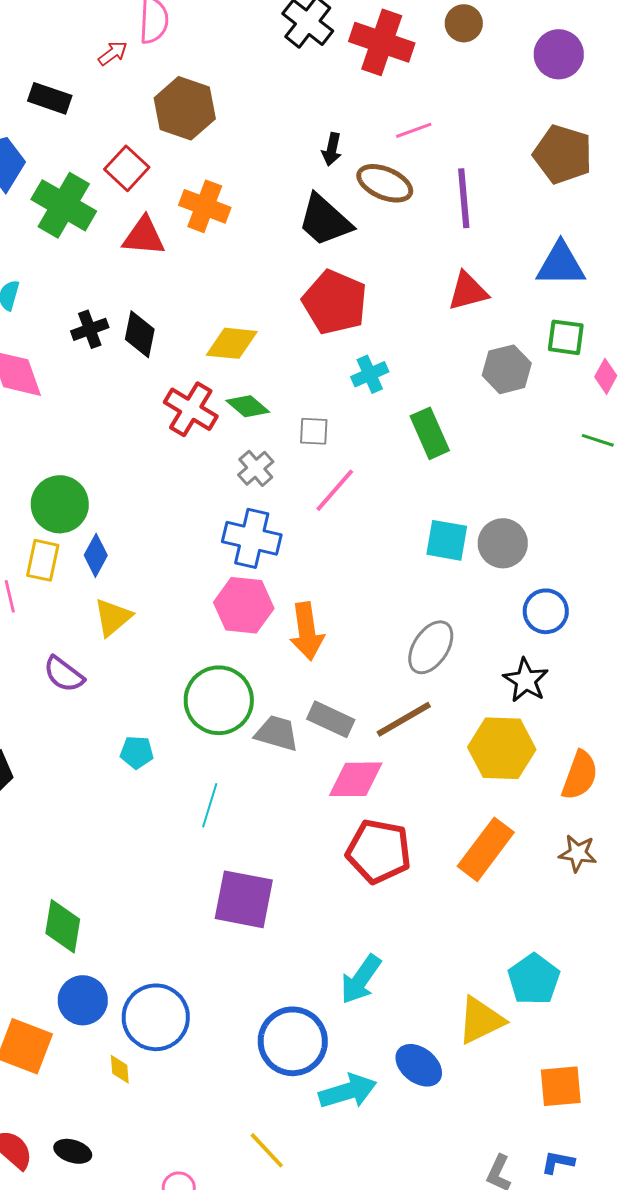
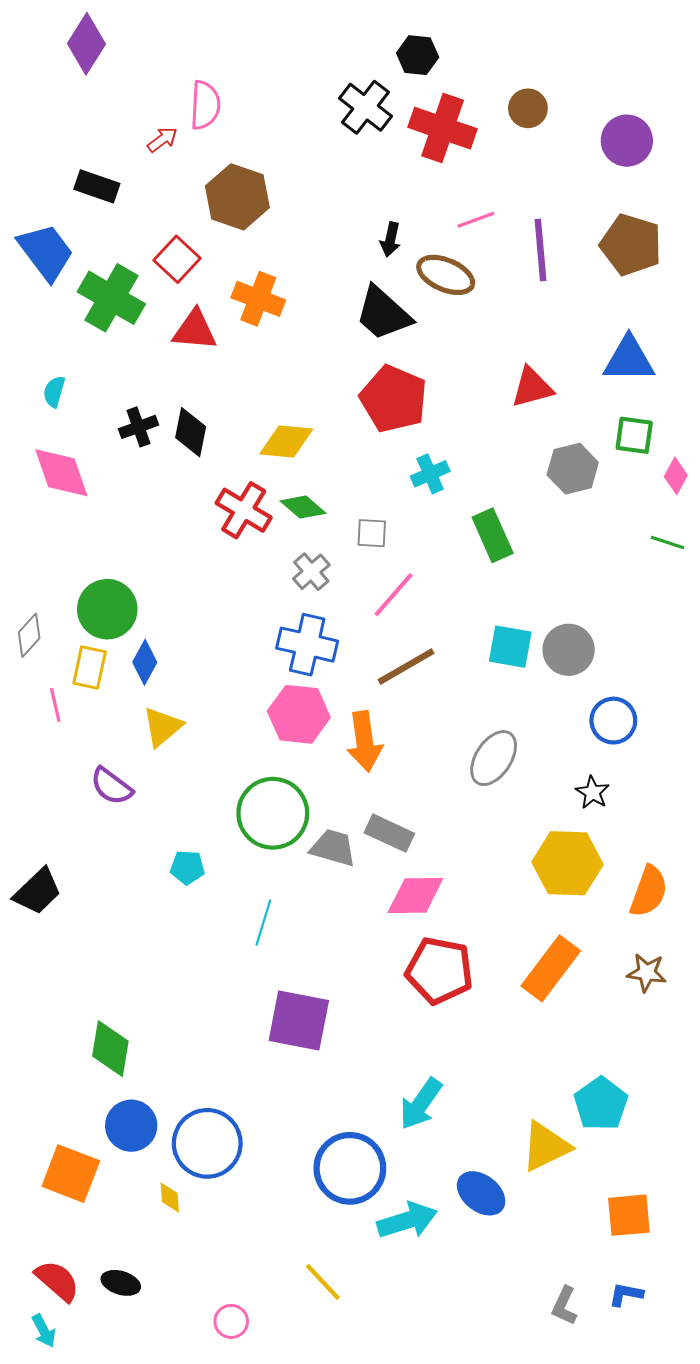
purple line: (464, 198) -> (540, 250), moved
black star: (526, 680) -> (592, 792), size x0.7
brown line: (404, 719) -> (406, 666), moved

